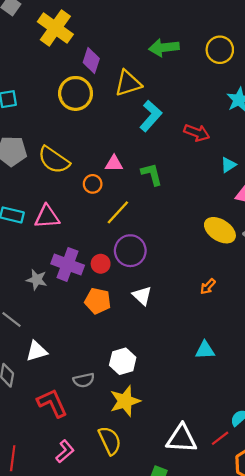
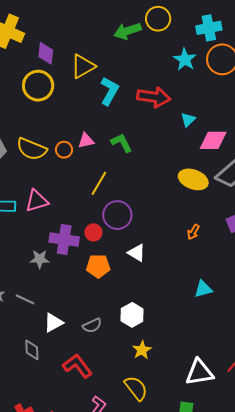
green arrow: (164, 48) -> (127, 31), moved
red arrow: (197, 133) -> (154, 97), size x1.4
orange circle: (93, 184) -> (64, 150), moved
gray semicircle: (84, 380) -> (92, 326), moved
yellow star: (125, 401) -> (142, 350), size x0.7

